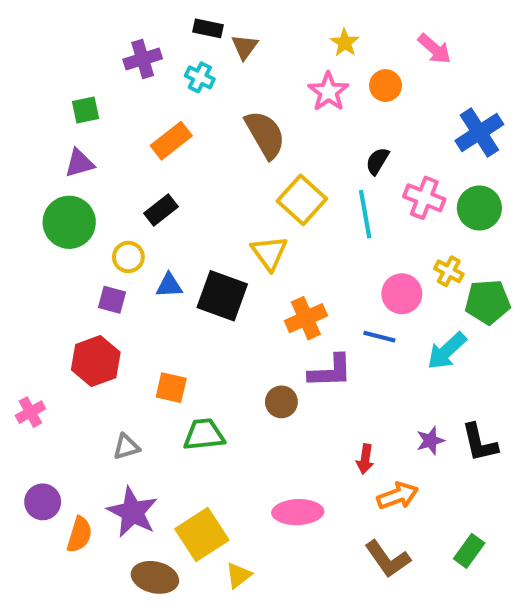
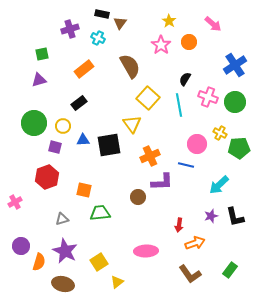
green circle: (69, 222) -> (34, 123), moved
black square: (222, 296) -> (109, 145), turned -30
cyan arrow: (447, 351) -> (219, 185), moved
yellow square: (202, 535) -> (99, 262), size x0.7
brown ellipse: (155, 577) -> (63, 284), moved

